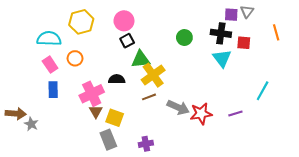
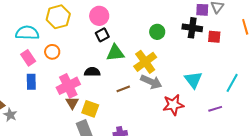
cyan triangle: (222, 58) -> (193, 80), moved
yellow cross: (153, 75) -> (145, 62), moved
gray arrow: (178, 107) -> (151, 82), moved
purple line: (235, 114) -> (215, 109), moved

